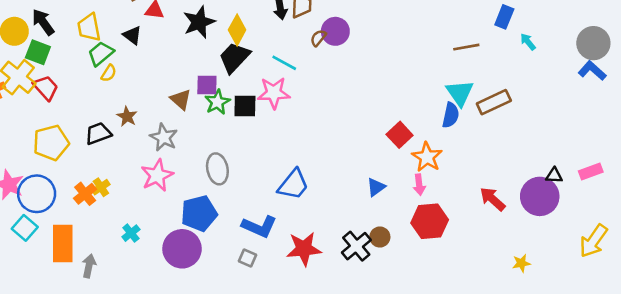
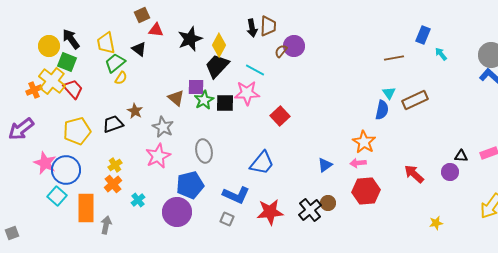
cyan triangle: (460, 93) -> (389, 93), size x0.6
red square: (400, 135) -> (280, 116), moved
pink arrow: (419, 185) -> (358, 163), turned 91
orange cross: (85, 194) -> (113, 184), moved
purple circle: (540, 196) -> (450, 172), size x0.6

